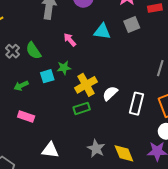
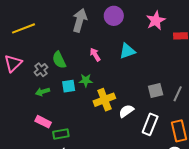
gray square: (132, 25) -> (156, 90), moved
cyan triangle: (102, 31) -> (127, 51), turned -36
gray cross: (13, 51) -> (41, 70), moved
green rectangle: (82, 108) -> (61, 134), moved

